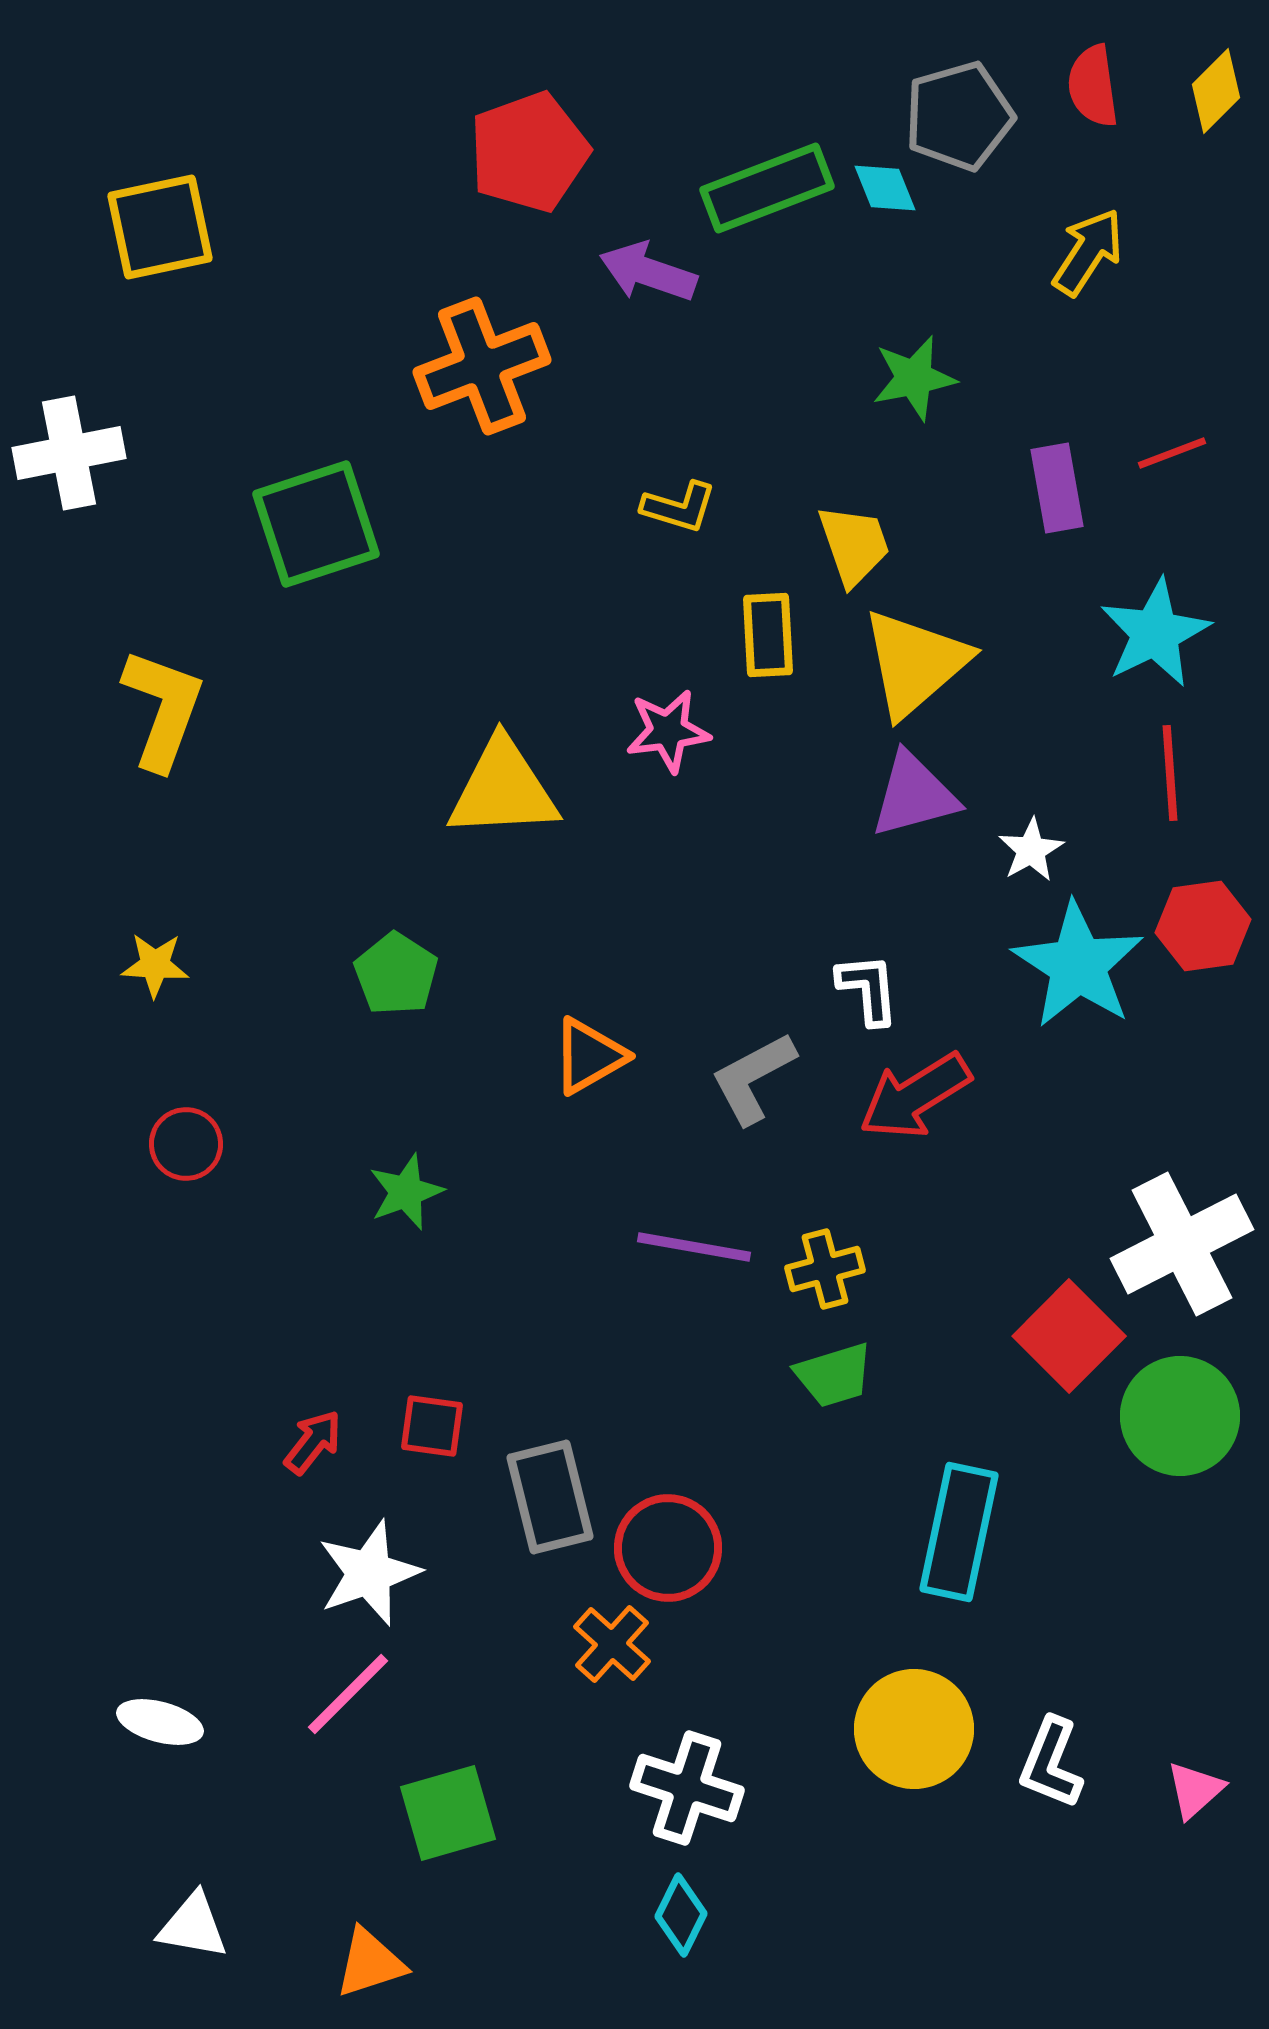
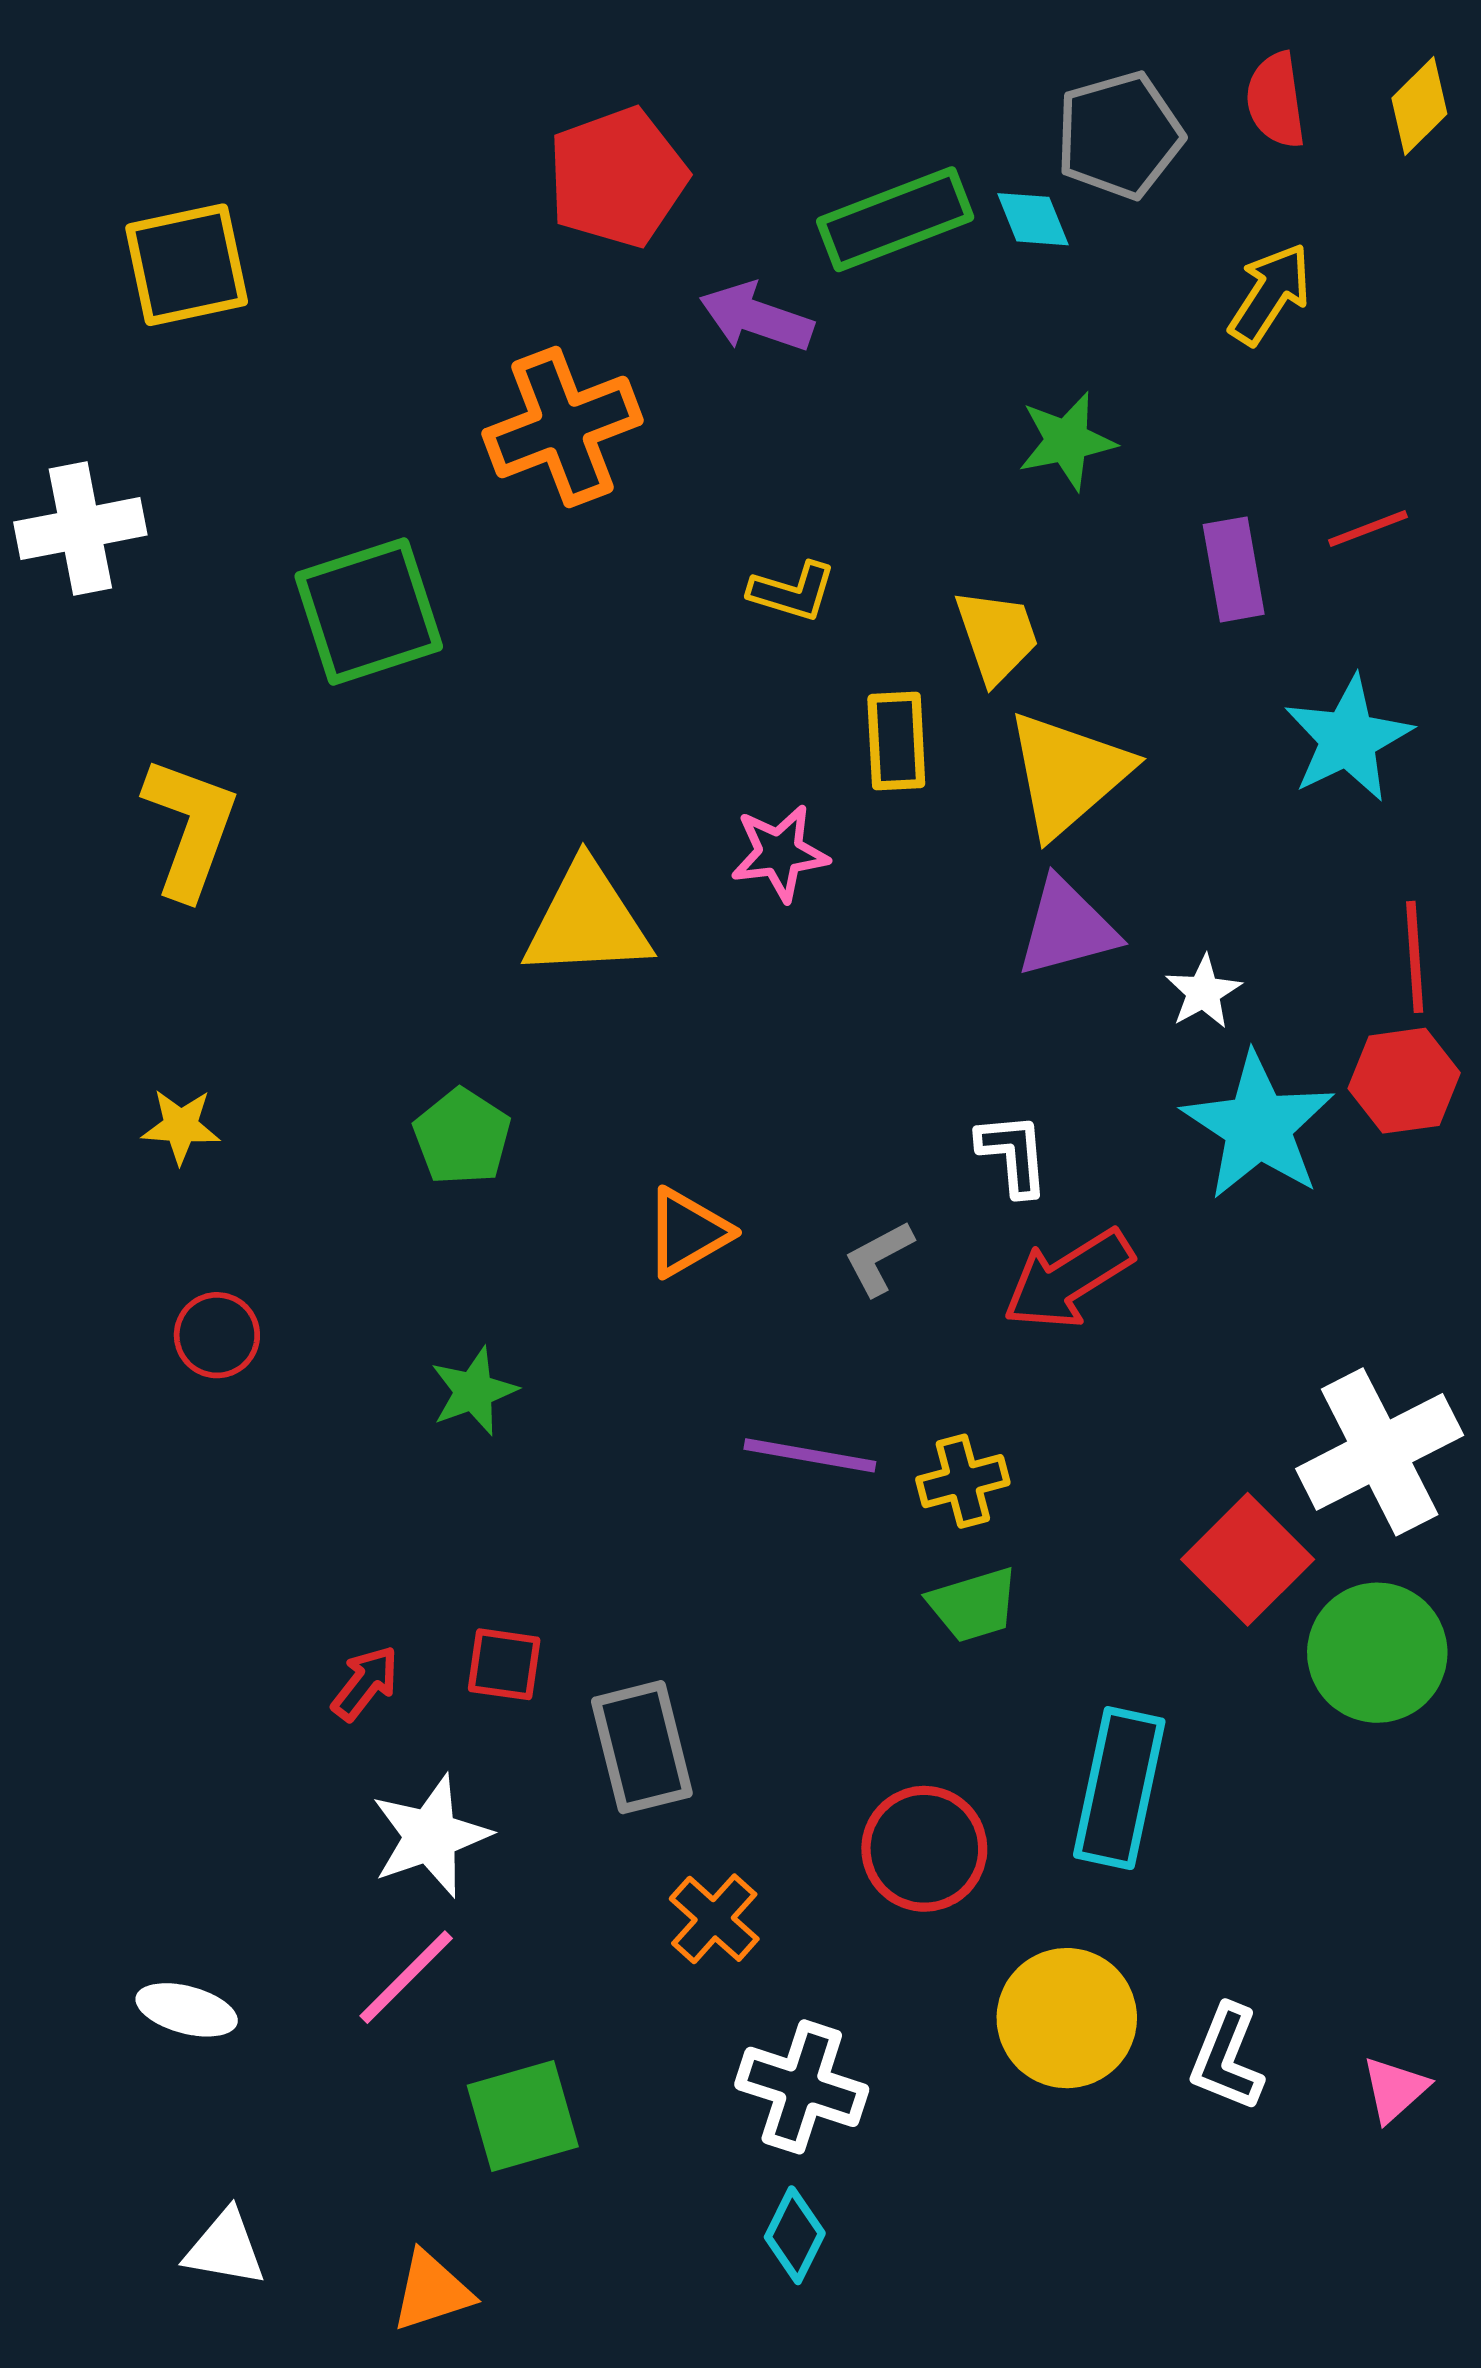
red line: (1170, 773) -> (1415, 957), moved
gray L-shape: (753, 1078) -> (879, 1258), size x0.7
red circle: (668, 1548) -> (924, 1849), moved

